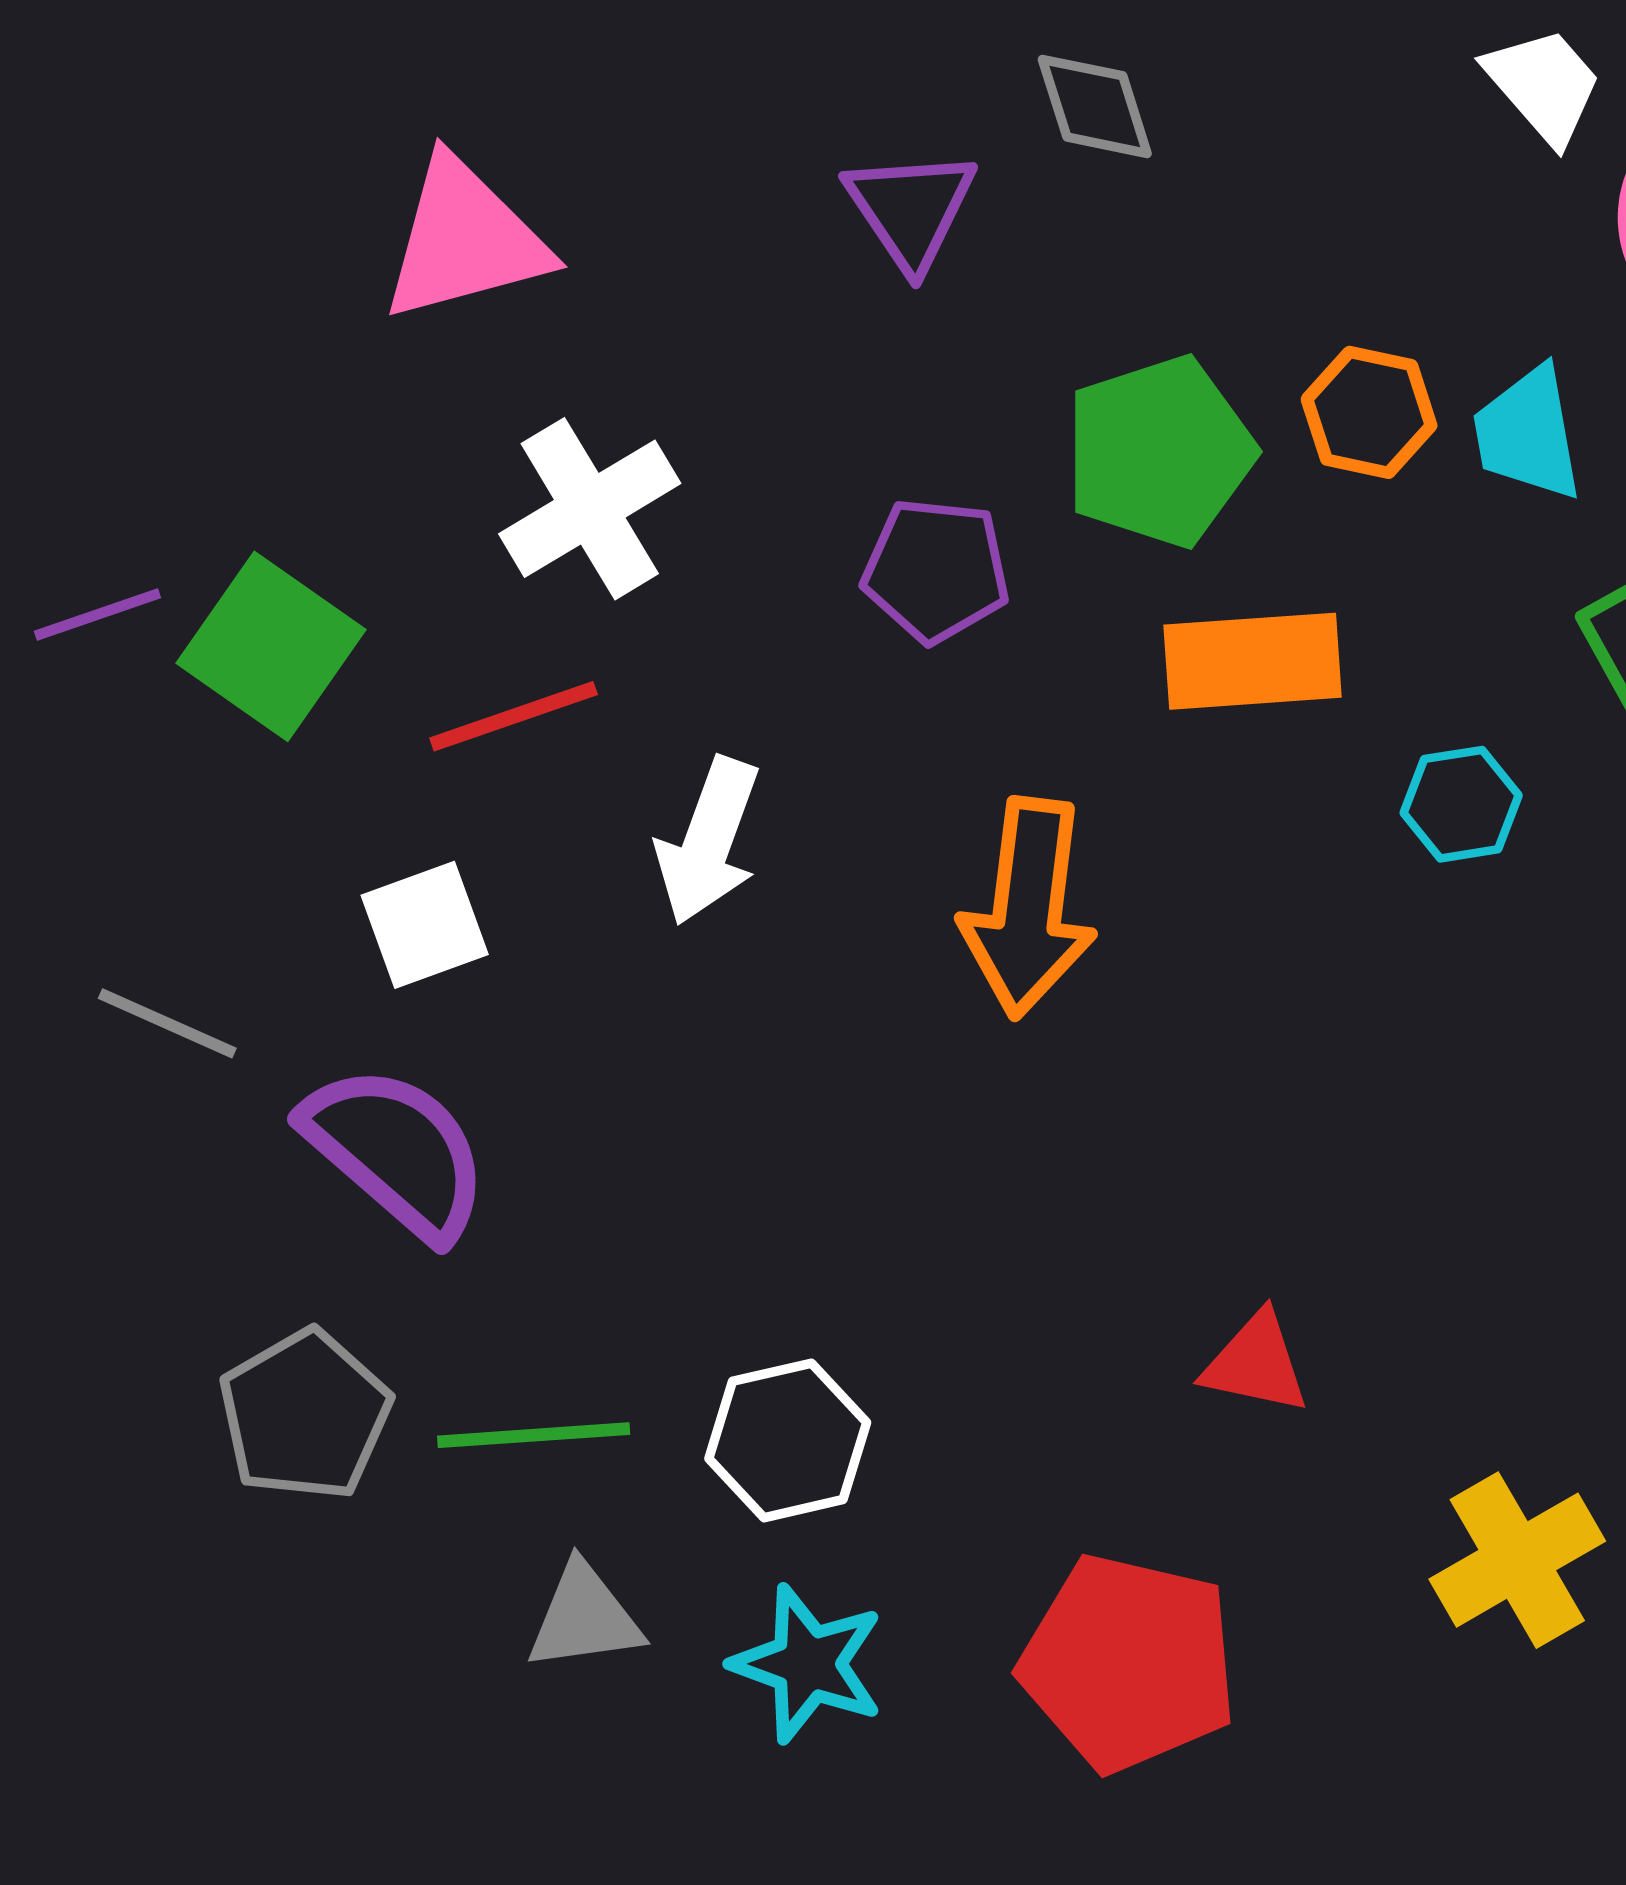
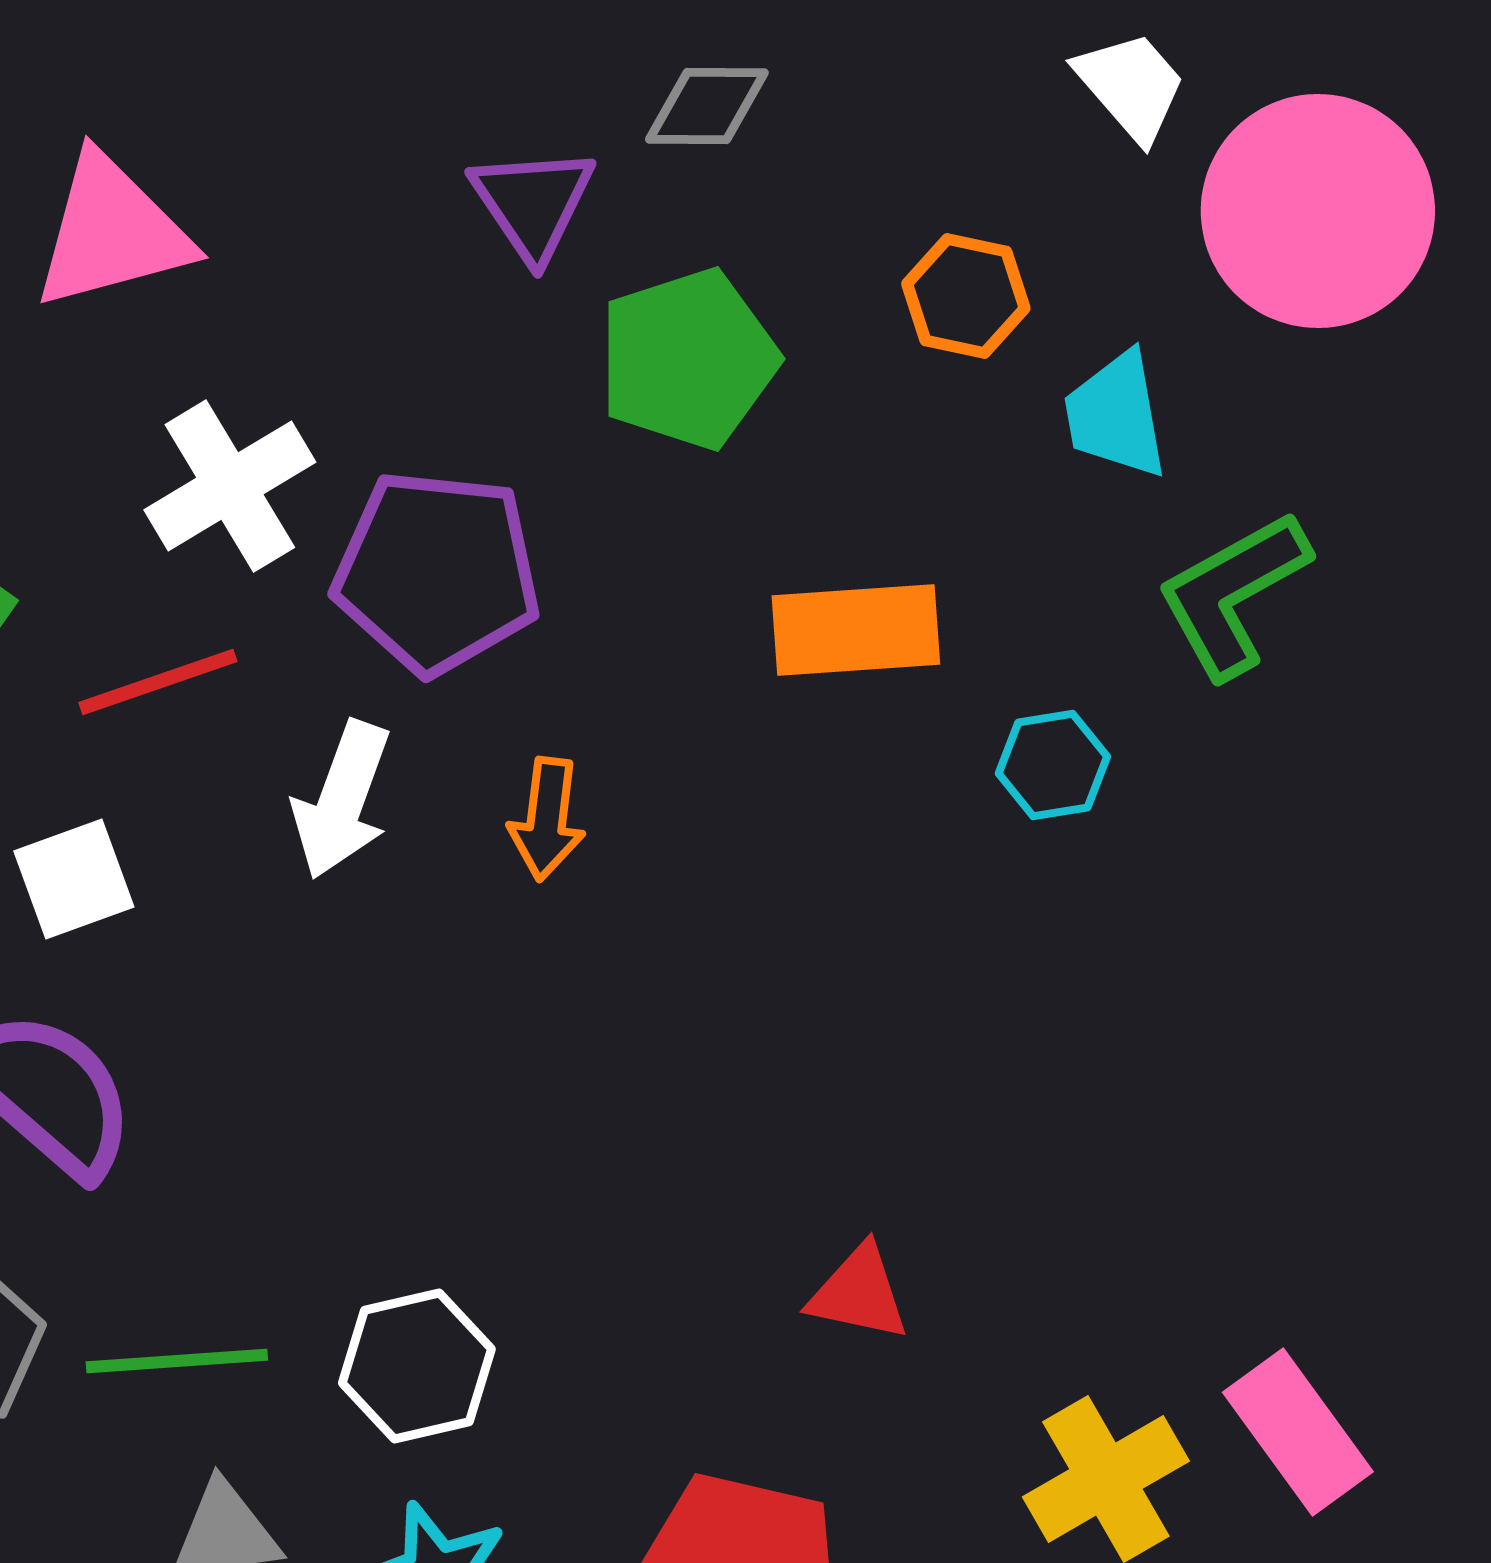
gray diamond: (1095, 106) -> (707, 106), turned -72
orange hexagon: (1369, 412) -> (966, 296), moved
green pentagon: (1159, 452) -> (688, 359), moved
purple pentagon: (936, 570) -> (437, 572), moved, size x1.5
orange arrow: (1028, 908) -> (547, 819), moved, size x0.6

